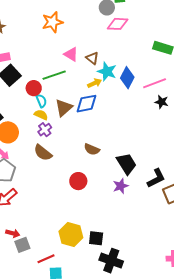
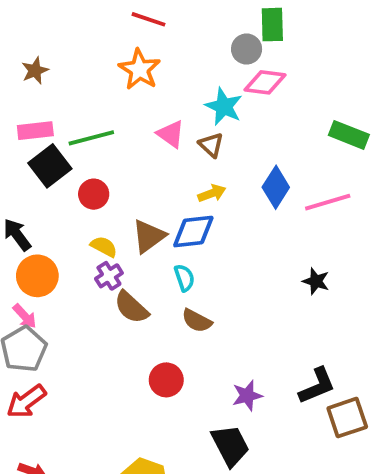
orange star: (52, 22) -> (140, 69), turned -30
cyan star: (107, 72) -> (224, 106), moved
green line: (54, 75) -> (91, 138), moved
cyan semicircle: (41, 101) -> (184, 278), moved
black star: (162, 102) -> (316, 281), moved
brown semicircle: (43, 153) -> (131, 307), moved
black trapezoid: (126, 164) -> (230, 445), moved

